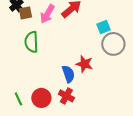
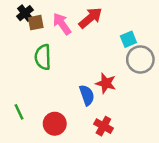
pink arrow: (47, 14) -> (62, 24), turned 114
red cross: (66, 96) -> (103, 126), moved
green line: (18, 99) -> (19, 112), moved

